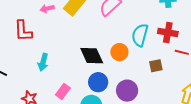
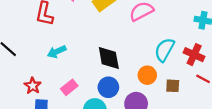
orange circle: (119, 52) -> (147, 75), moved
cyan arrow: (43, 62) -> (57, 52), turned 36

